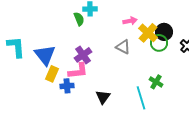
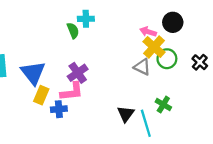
pink arrow: (130, 21) -> (148, 32), moved, turned -152
black circle: (164, 32) -> (173, 22), moved
gray triangle: (123, 47) -> (142, 67), moved
black triangle: (103, 97) -> (126, 114), moved

